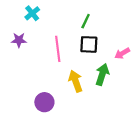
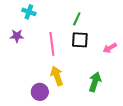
cyan cross: (32, 13) -> (29, 12), turned -32
green arrow: (102, 74) -> (95, 82), moved
yellow arrow: (76, 81) -> (57, 76), moved

